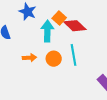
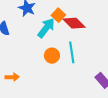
cyan arrow: (47, 31) -> (46, 28), turned 35
orange arrow: (29, 58) -> (12, 77), moved

